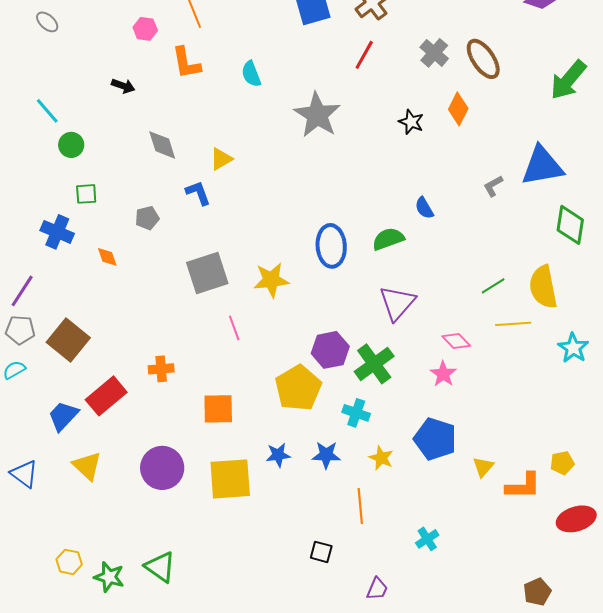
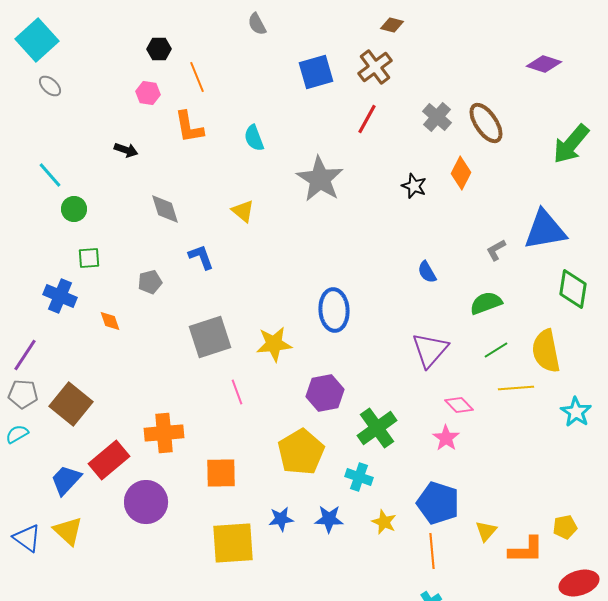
yellow triangle: (221, 159) -> (243, 211), moved, turned -50
green semicircle: (388, 239) -> (486, 303), moved
purple triangle: (397, 303) -> (430, 350), moved
purple hexagon: (330, 350) -> (325, 393), moved
orange cross: (161, 369) -> (164, 433), size x1.5
yellow triangle: (87, 466) -> (68, 531), moved
purple circle: (162, 468) -> (146, 502), moved
orange line: (360, 506) -> (432, 551), moved

